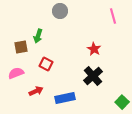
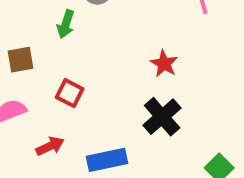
green arrow: (38, 36) -> (66, 24), moved

